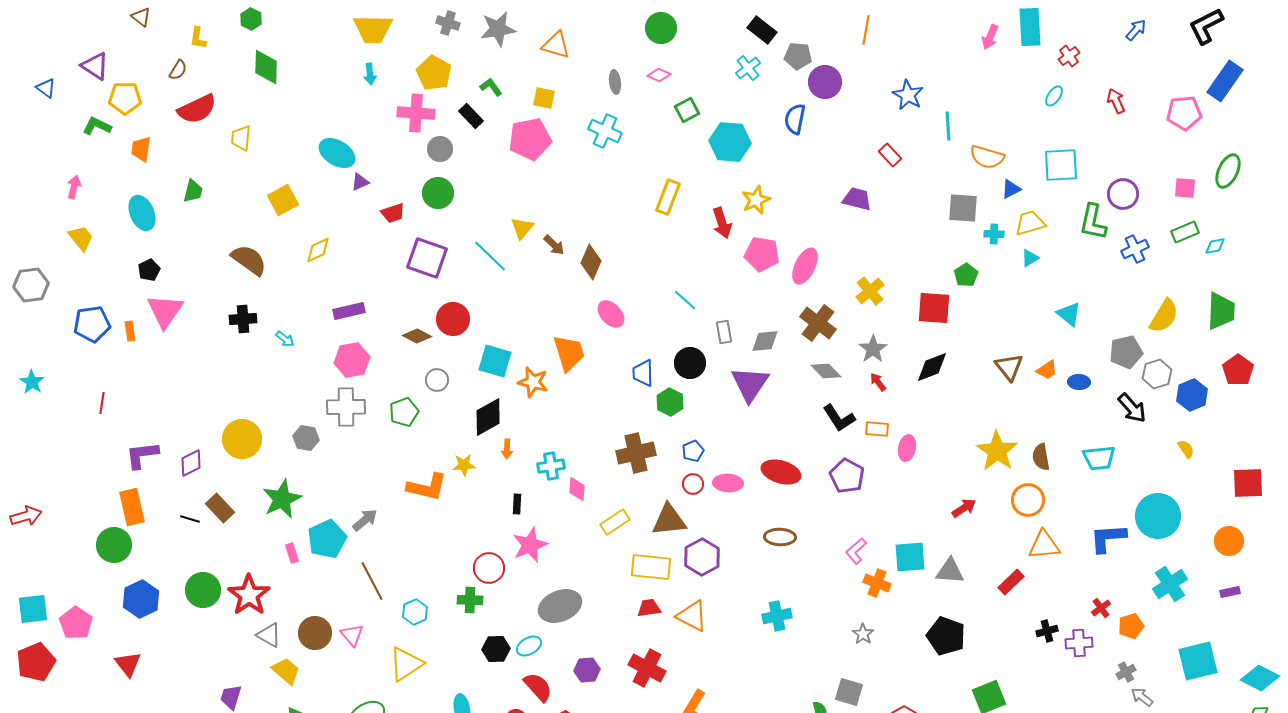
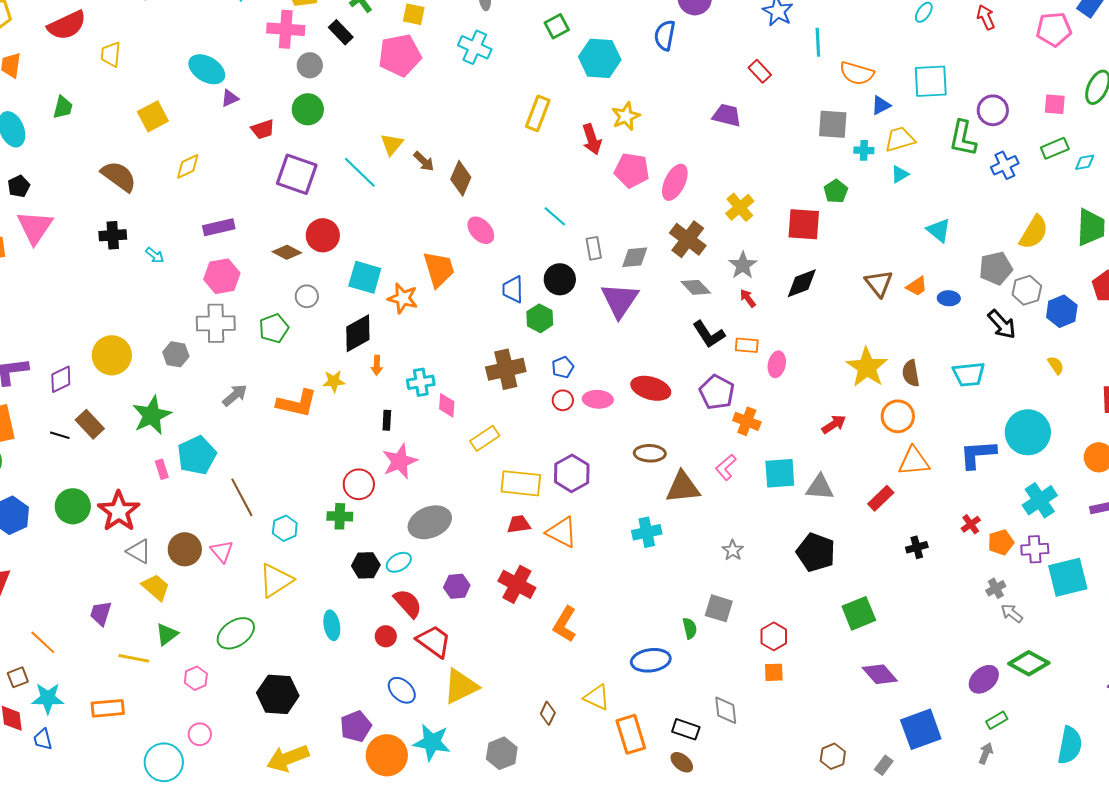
gray arrow: (365, 520) -> (235, 395), moved
brown triangle: (669, 520) -> (683, 487), moved
orange cross: (877, 583) -> (747, 421), moved
purple cross: (1079, 643) -> (1035, 549), moved

